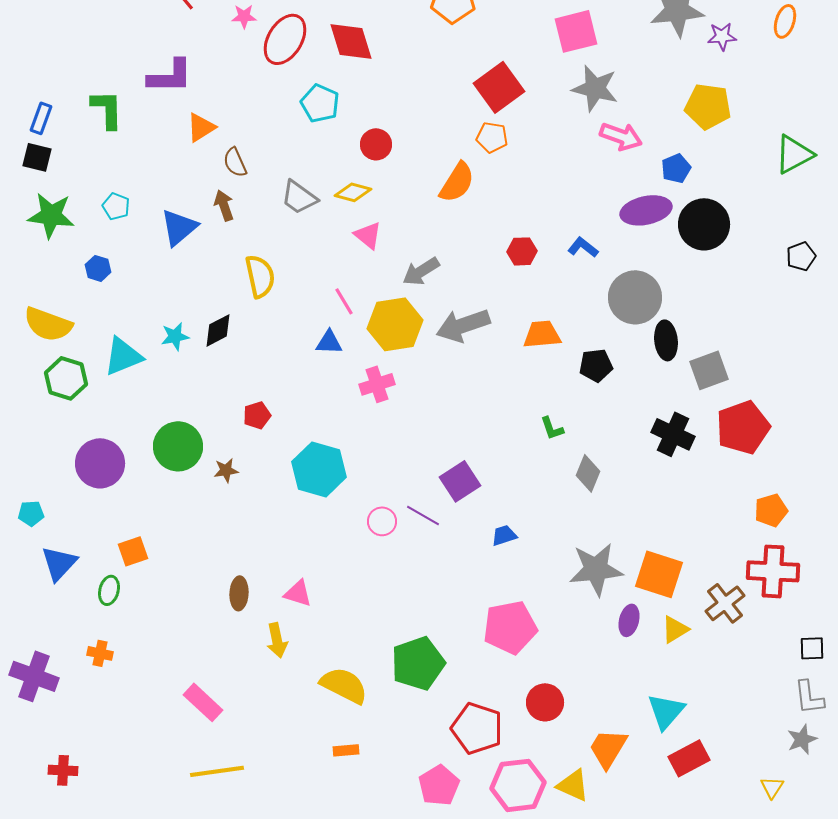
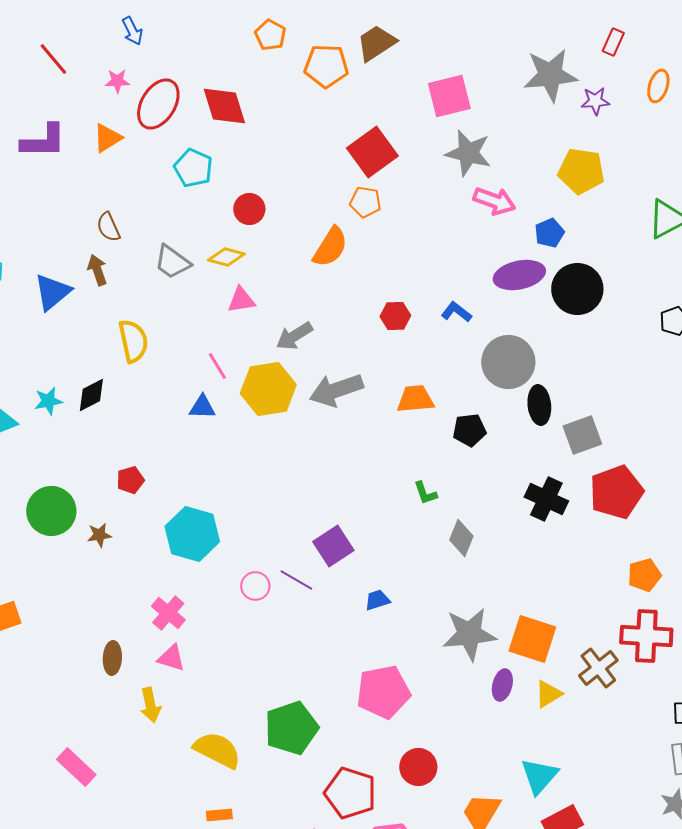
orange triangle: (201, 127) -> (107, 138), moved
pink triangle: (368, 235) -> (241, 300), turned -48
pink cross: (377, 384) -> (168, 613), moved, turned -32

